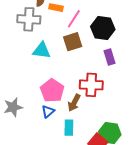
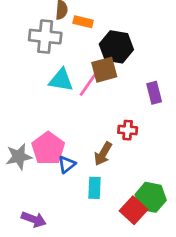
pink line: (74, 19) -> (88, 84), moved
black hexagon: (103, 28) -> (116, 47), moved
red cross: (91, 85) -> (128, 130), size x0.6
pink pentagon: (52, 91) -> (48, 148), moved

